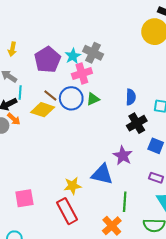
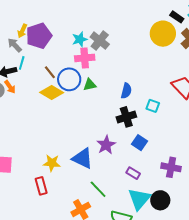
yellow arrow: (12, 49) -> (22, 31), moved
purple pentagon: (47, 60) -> (39, 36), moved
yellow diamond: (43, 110) -> (52, 93), moved
green line: (125, 202) -> (98, 189), turned -60
red rectangle: (67, 211) -> (41, 186), size x0.7

